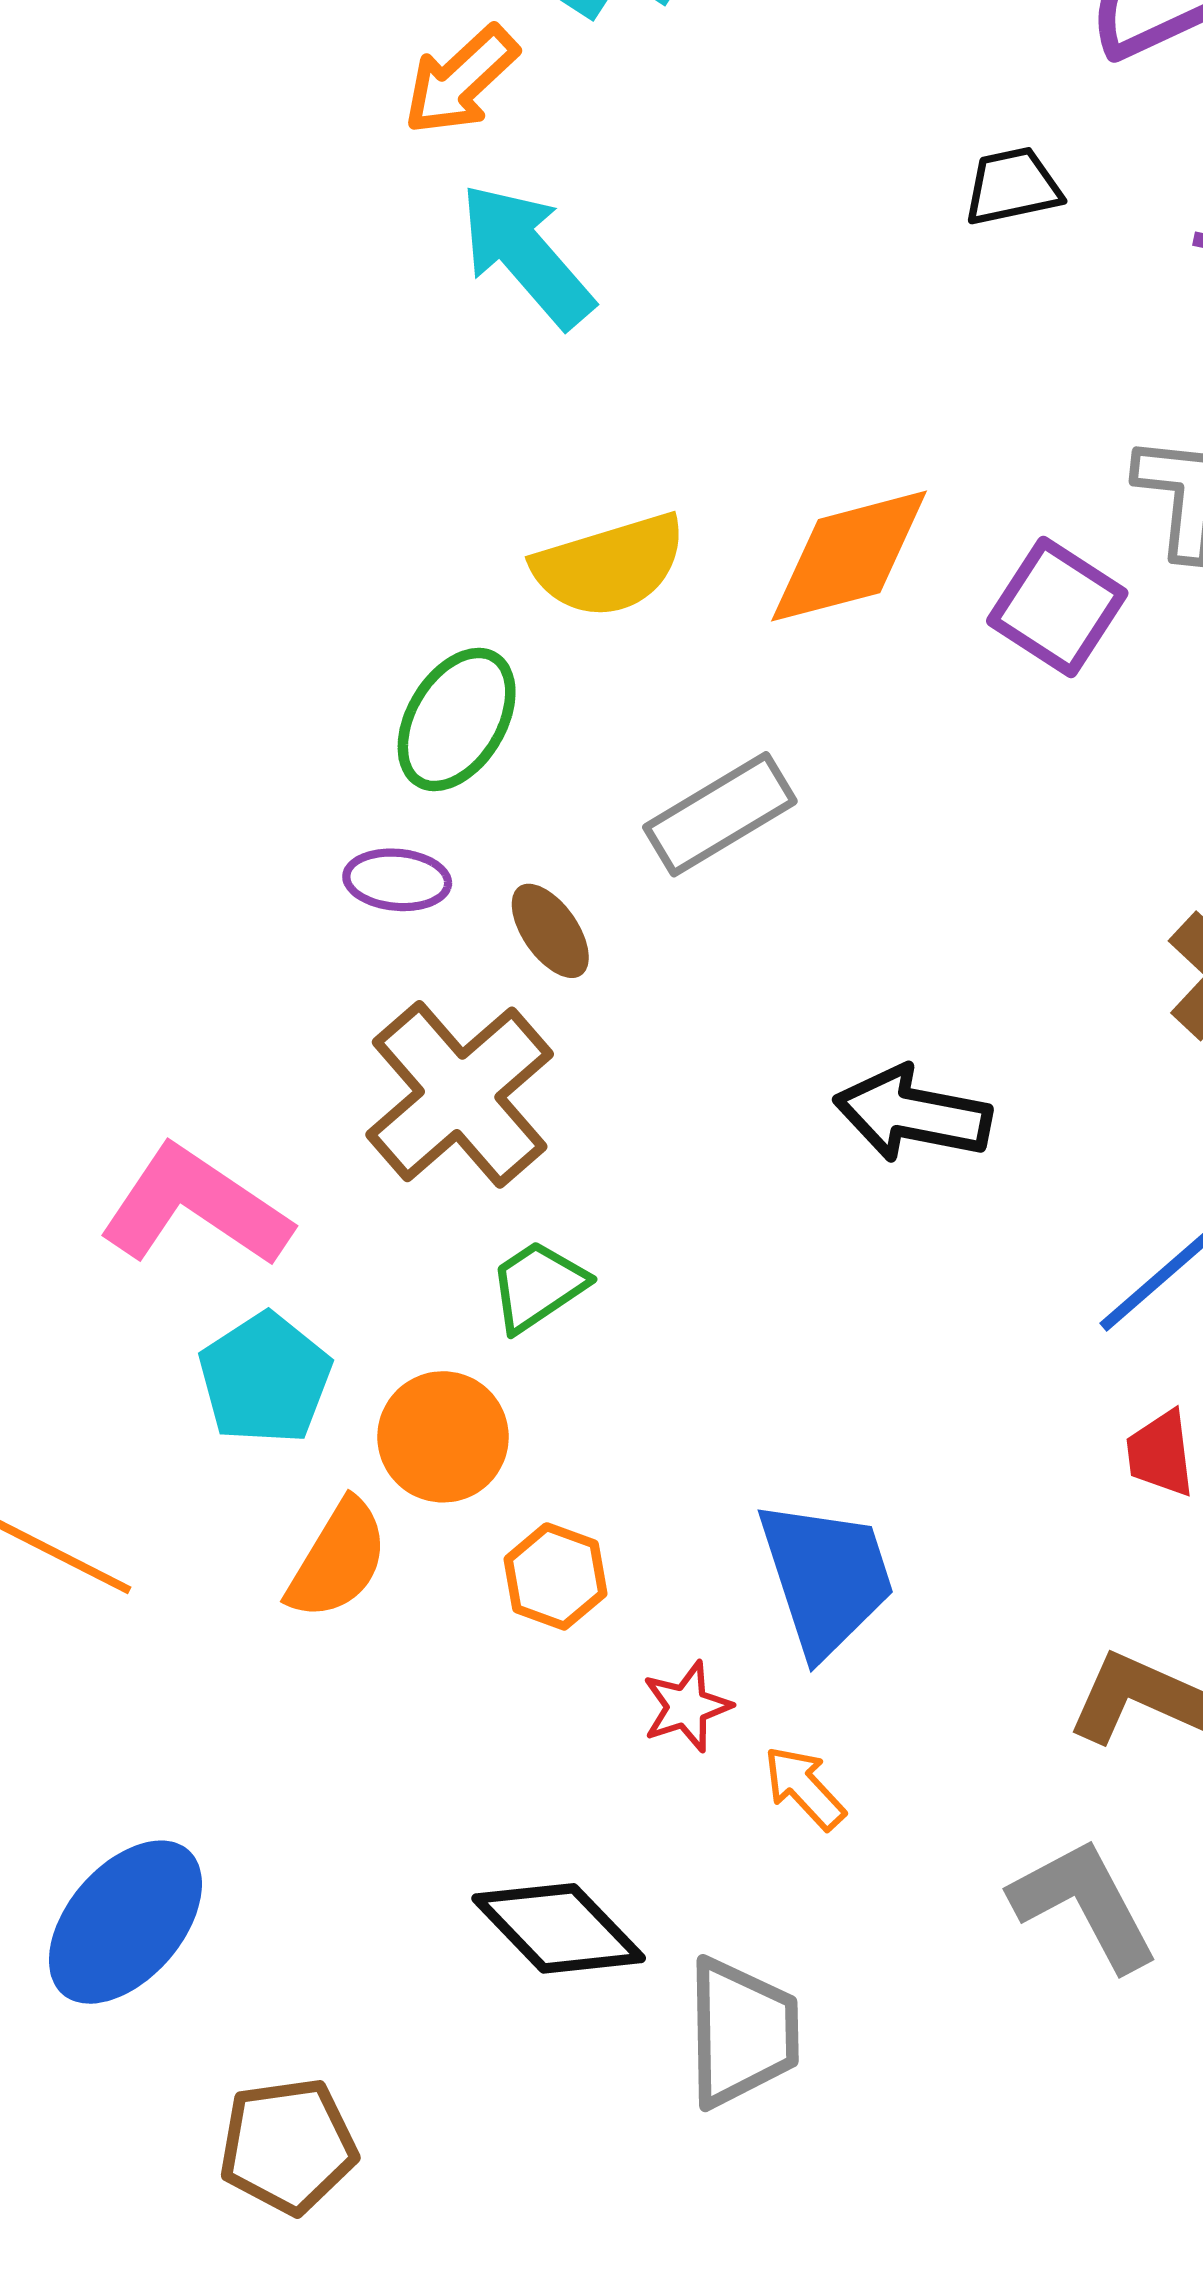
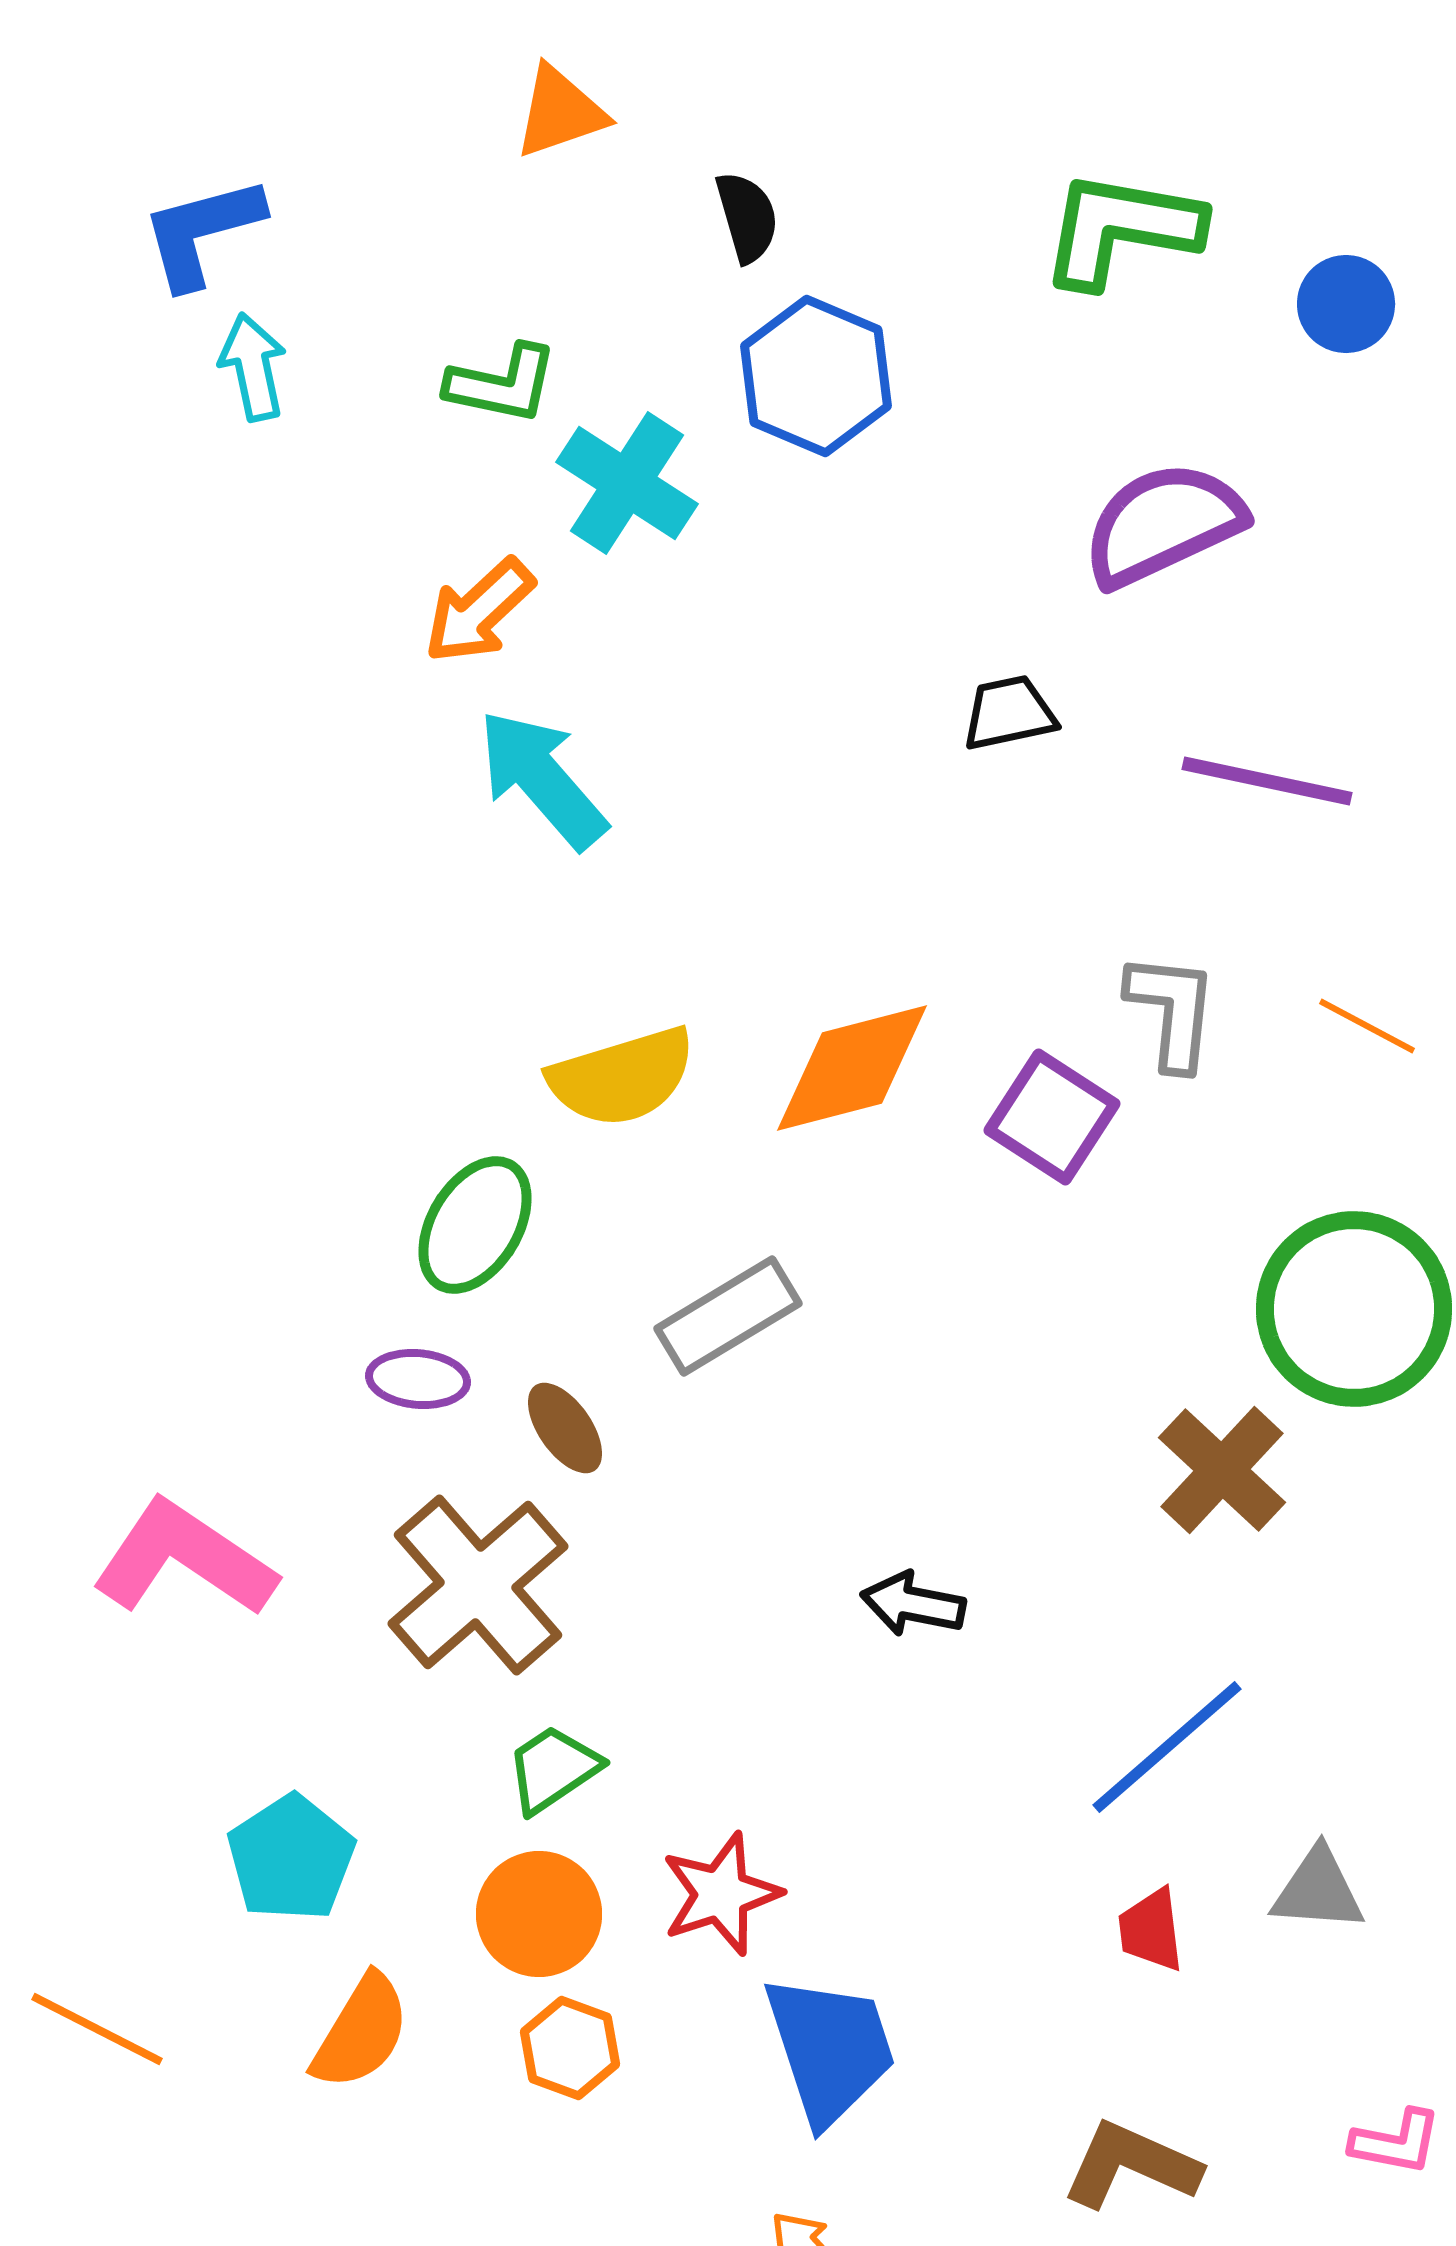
black arrow: (913, 1114) -> (913, 1604), size x0.7
pink L-shape: (195, 1207) -> (184, 1559), moved
orange circle: (443, 1437) -> (539, 1914), moved
red star: (687, 1707) -> (721, 1894), moved, size x1.4

